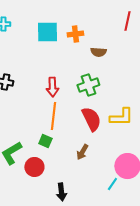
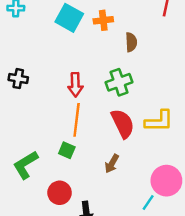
cyan square: (47, 32) -> (69, 18), turned 30
brown semicircle: (98, 52) -> (131, 42), turned -98
red circle: (34, 167) -> (60, 193), moved

